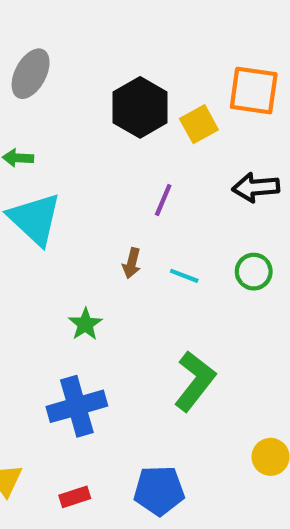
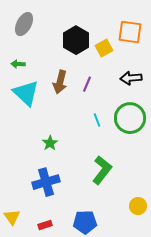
brown arrow: (132, 263) -> (60, 82), moved, size x1.6
green circle: (254, 272) -> (130, 118), size x1.8
cyan line: (184, 276) -> (97, 120), turned 48

